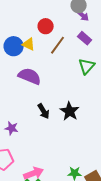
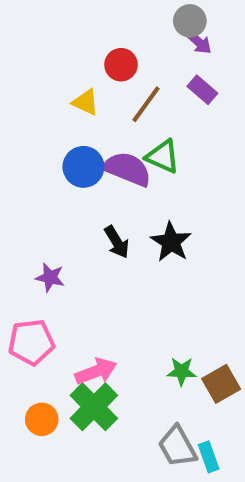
blue circle: (14, 46) -> (83, 167), moved
green triangle: (87, 66) -> (163, 156), moved, turned -48
purple semicircle: (30, 76) -> (127, 169), moved

